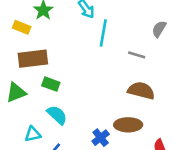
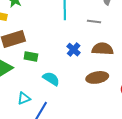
cyan semicircle: (57, 115) -> (51, 79), moved
blue cross: (101, 138) -> (74, 50), moved

